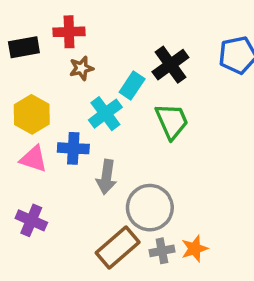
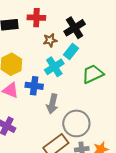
black cross: (170, 65) -> (75, 28), moved
brown star: (81, 68) -> (50, 40), moved
green trapezoid: (172, 121) -> (93, 74), turned -95

